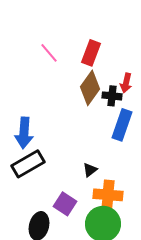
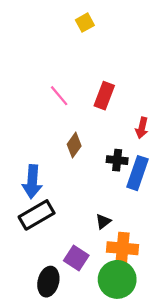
brown diamond: (90, 88) -> (74, 145), moved, size x0.7
black cross: (112, 96) -> (117, 160), moved

